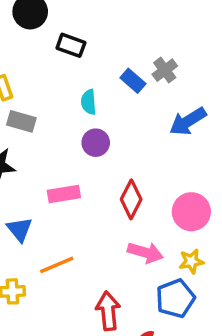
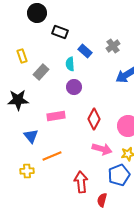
blue rectangle: (133, 81) -> (85, 51), moved
gray rectangle: (21, 121) -> (41, 72), moved, turned -63

